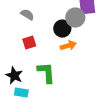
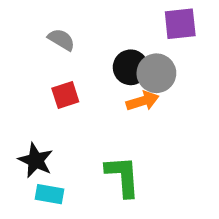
gray circle: (75, 18) -> (156, 73), moved
green L-shape: (46, 73) -> (123, 176), moved

